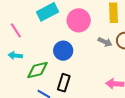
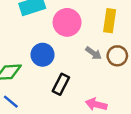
black rectangle: (64, 83) -> (61, 84), moved

